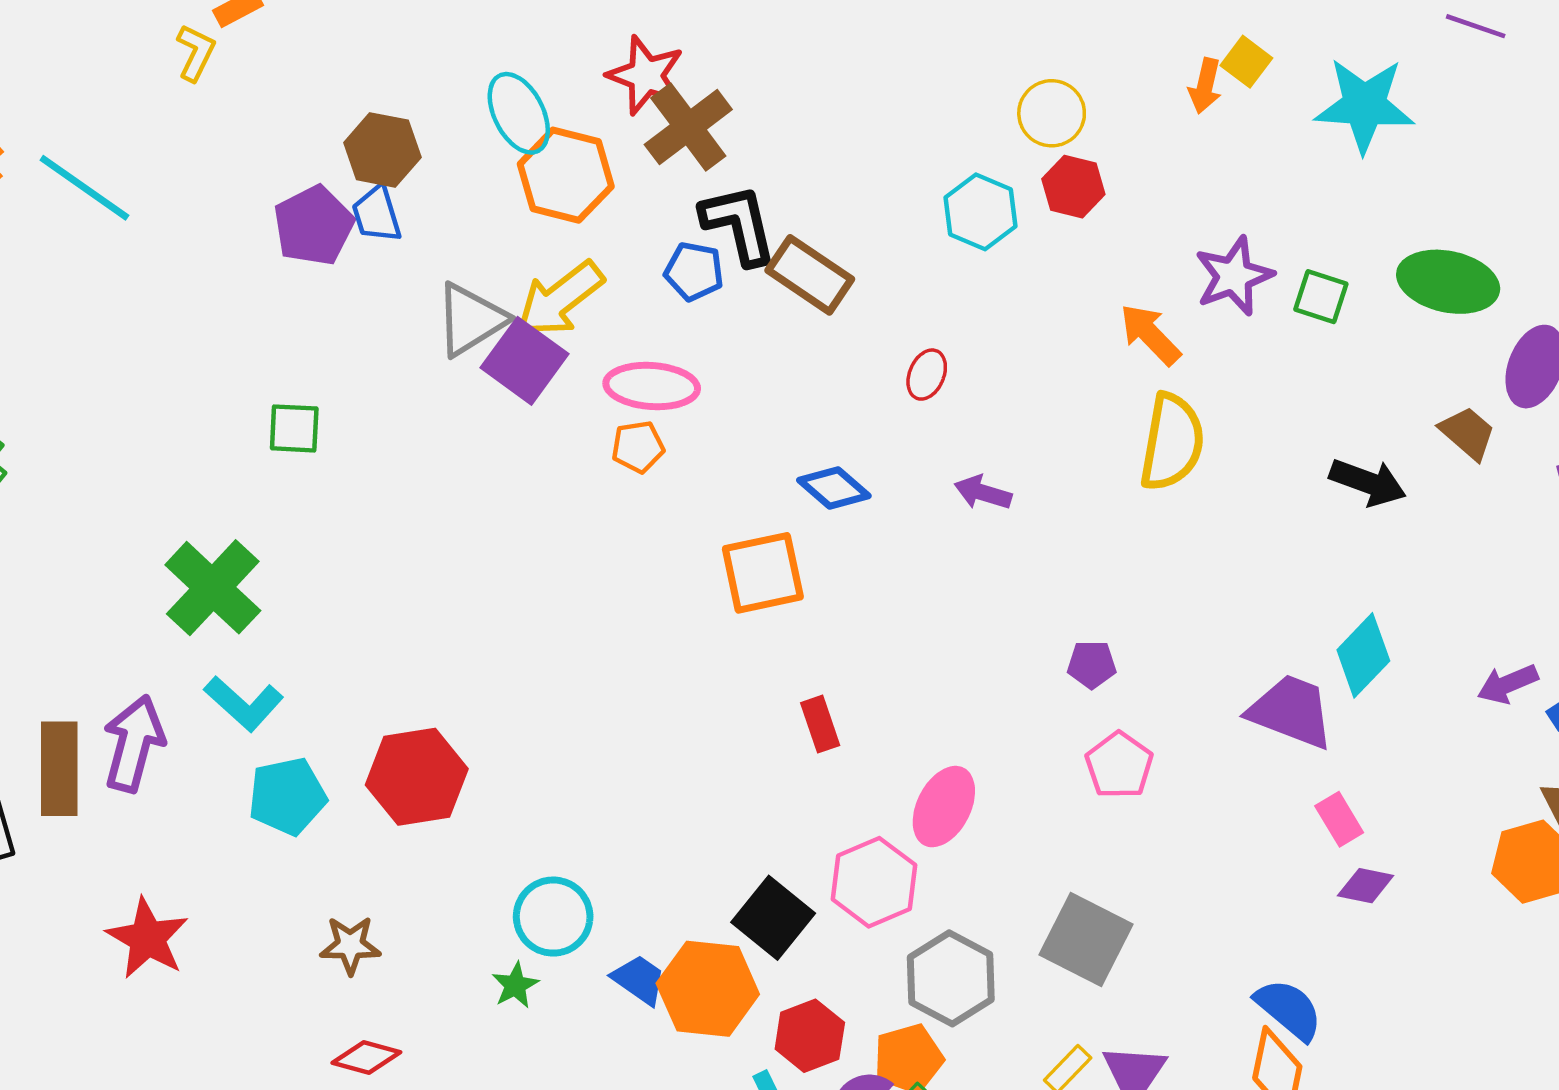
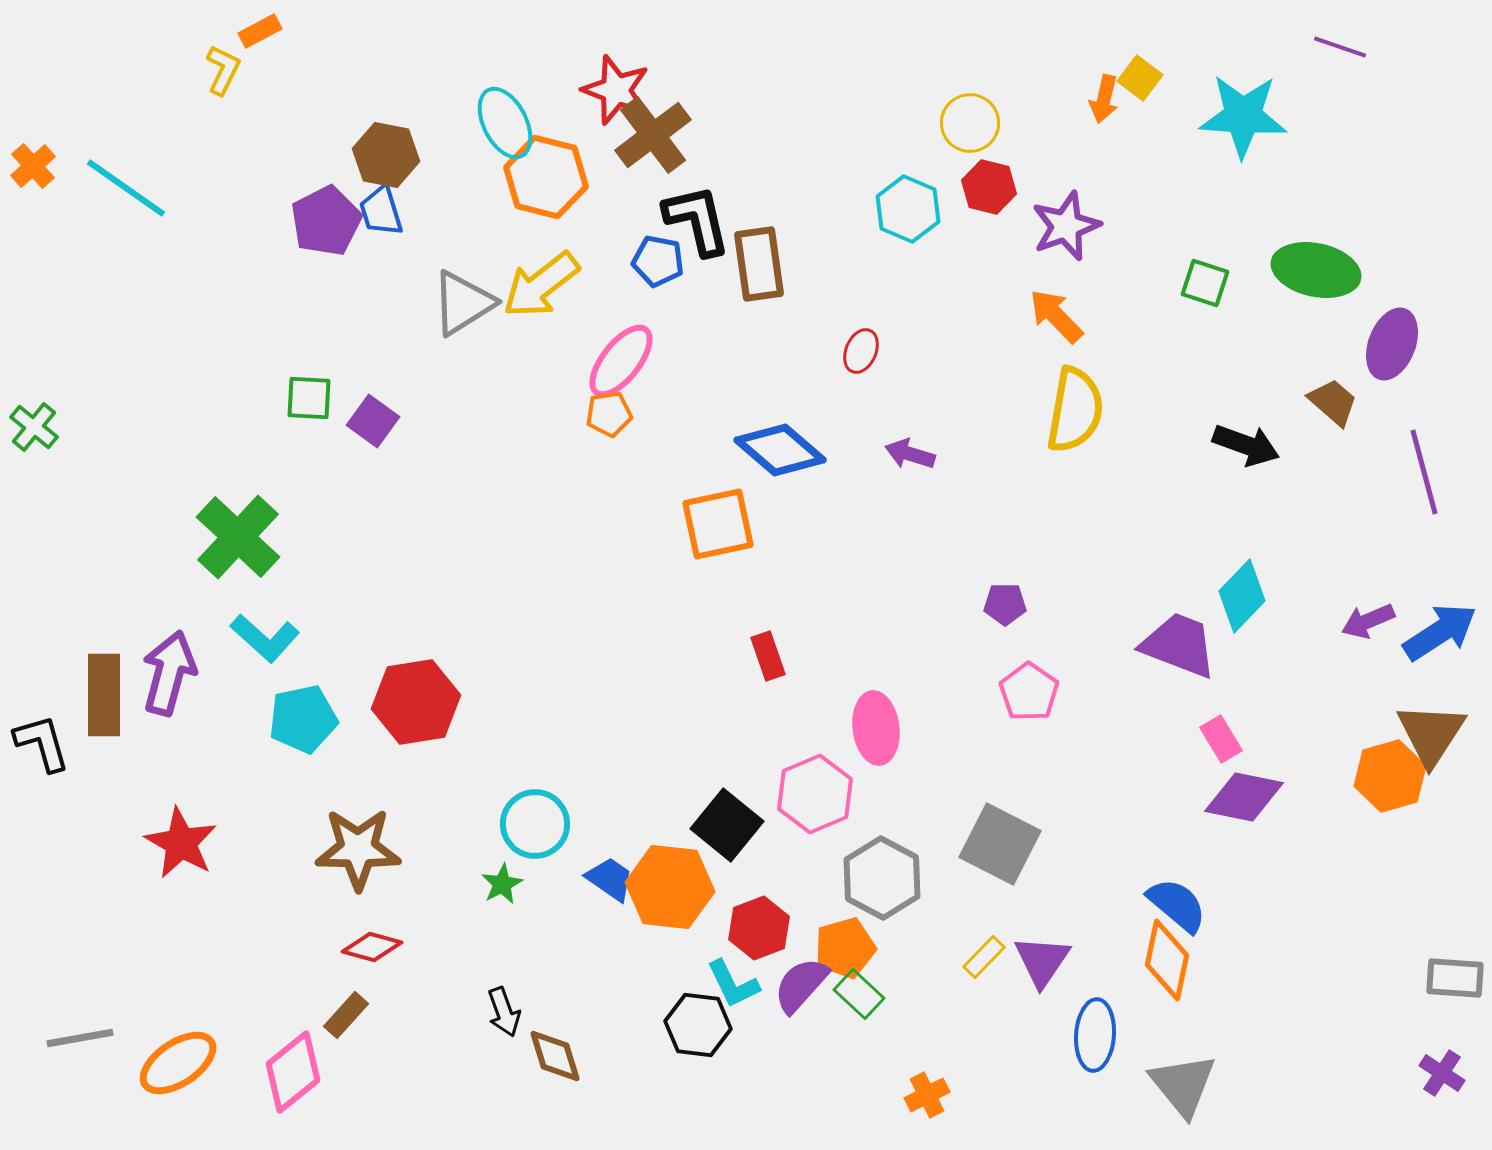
brown rectangle: (810, 275) -> (759, 264), turned 48
purple star: (1234, 276) -> (1066, 226), moved
purple square: (524, 361) -> (373, 421), moved, size x0.7
pink ellipse: (652, 386) -> (621, 361), turned -56
blue diamond: (834, 488) -> (780, 450), size x1.4
pink ellipse: (944, 807) -> (876, 728), turned -34
purple diamond: (1366, 886) -> (1244, 797), size x1.6
brown star: (350, 945) -> (358, 849), size x1.6

